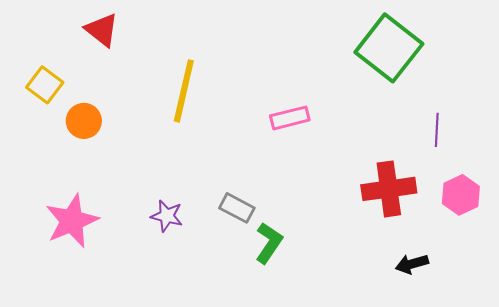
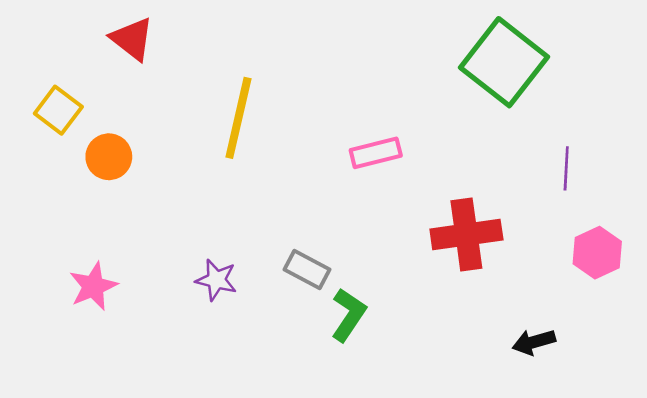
red cross: (389, 189) -> (466, 234), moved
pink star: (72, 221) -> (93, 286), size x0.7

